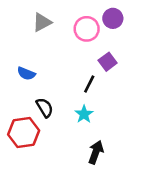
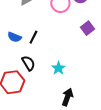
purple square: (108, 62) -> (87, 28), moved
black line: (89, 84) -> (33, 37), moved

